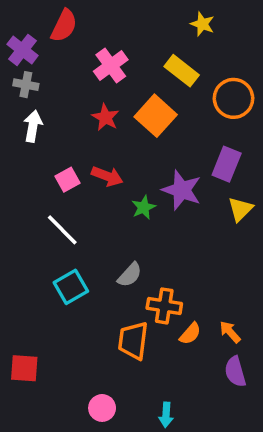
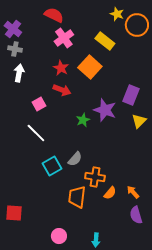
red semicircle: (64, 26) -> (54, 15), moved, turned -90
orange circle: (233, 98) -> (137, 25), moved
red arrow: (107, 176) -> (62, 90), moved
cyan square: (71, 287) -> (52, 166), moved

